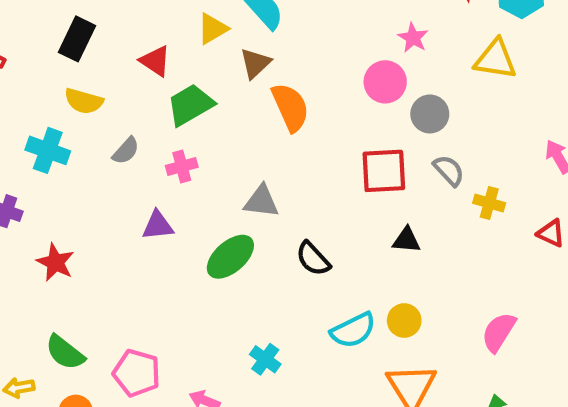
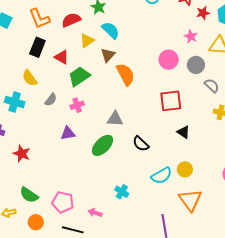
pink star: (413, 38) -> (191, 36), moved
black rectangle: (77, 39) -> (37, 47), moved
yellow semicircle: (84, 101) -> (30, 78), turned 42
gray circle: (430, 114) -> (196, 65), moved
gray semicircle: (449, 170) -> (212, 86), moved
black triangle: (406, 240) -> (183, 132), turned 32

